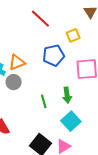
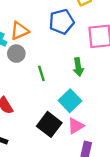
green line: (44, 101) -> (41, 73), moved
cyan square: (71, 121) -> (70, 101), moved

